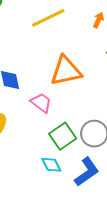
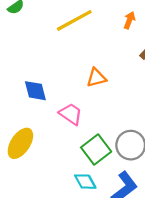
orange triangle: (66, 71) -> (96, 78), size x0.6

